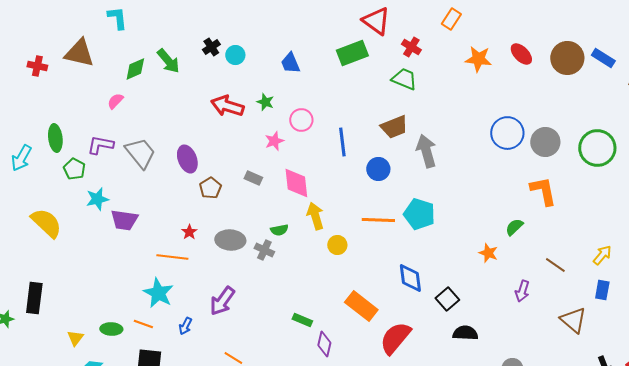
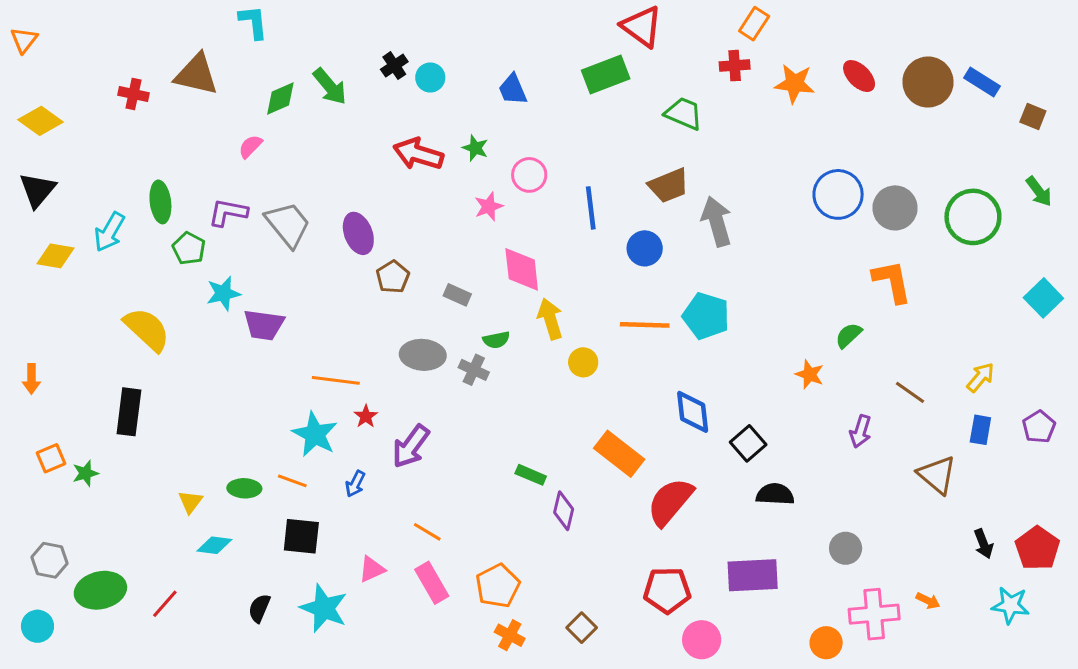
red cross: (411, 47) -> (735, 66), moved, turned -36
gray rectangle: (253, 178) -> (457, 295), moved
red star: (189, 232) -> (366, 416), moved
black rectangle: (34, 298) -> (129, 412), moved

